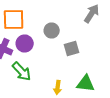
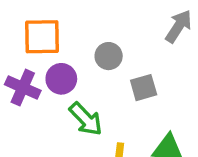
green arrow: (22, 72) -> (86, 119), moved

